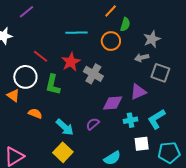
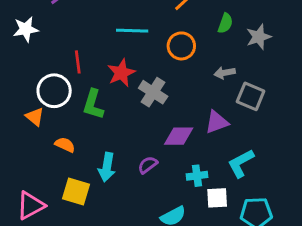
green semicircle: (125, 24) -> (225, 23), moved
gray star: (152, 39) -> (259, 37), moved
red line: (41, 56) -> (78, 62), turned 42
cyan cross: (131, 120) -> (197, 176), moved
cyan arrow: (65, 127) -> (107, 167), turned 54
yellow square: (63, 152) -> (76, 192), moved, turned -30

